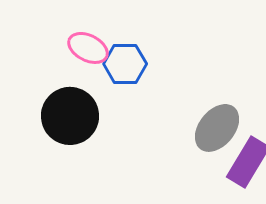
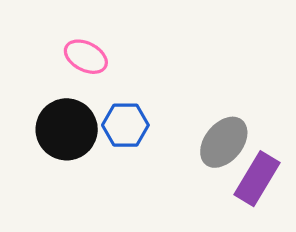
blue hexagon: (125, 64) -> (125, 125), moved

